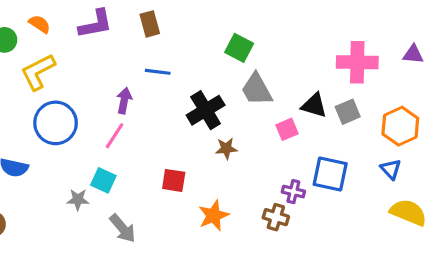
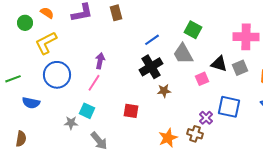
green square: (239, 48) -> (193, 30), moved
blue line: (158, 72) -> (152, 40), moved, turned -42
purple cross: (293, 192) -> (206, 118), turned 32
orange star: (214, 216) -> (168, 138), moved

